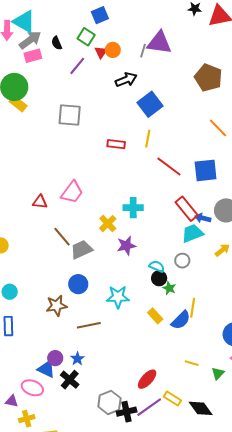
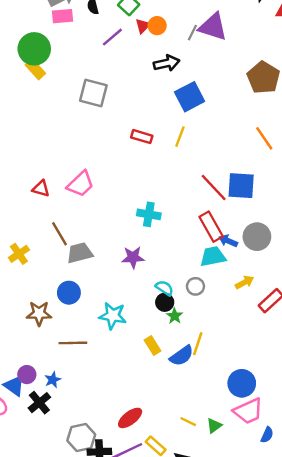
red line: (169, 166) -> (214, 188), moved
yellow cross: (108, 224) -> (19, 254), moved
yellow line: (192, 363) -> (188, 422), moved

